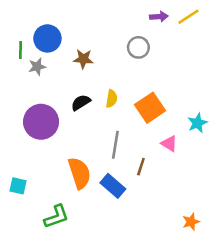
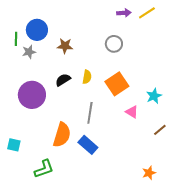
gray circle: (138, 47) -> (114, 44), moved
brown line: (141, 167) -> (160, 130), moved, turned 32
orange semicircle: (79, 173) -> (62, 135), turned 35

